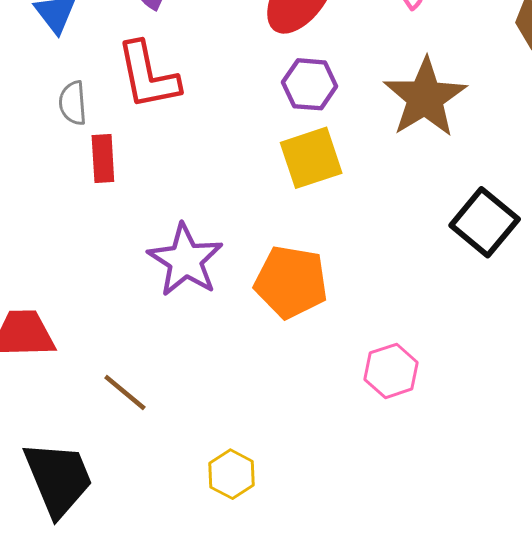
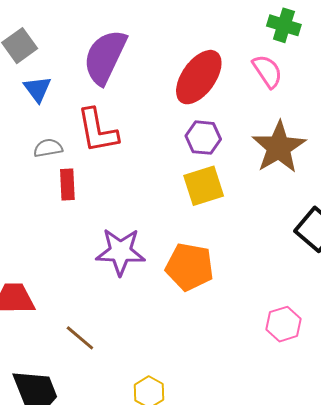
gray semicircle: (73, 103) -> (48, 148), turned 84
purple star: (185, 260) -> (120, 252), turned -30
pink hexagon: (391, 371) -> (283, 324), moved

